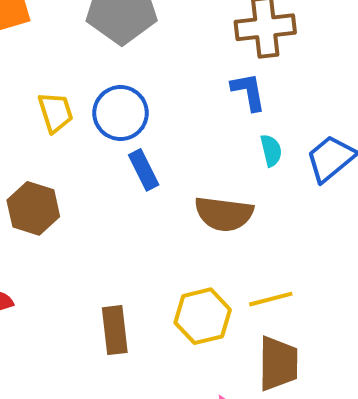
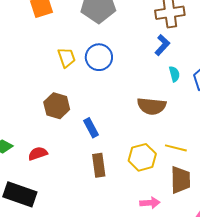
blue L-shape: (248, 92) -> (162, 45), turned 55
blue rectangle: (144, 170) -> (91, 128), moved
yellow line: (271, 299) -> (176, 148), turned 30

